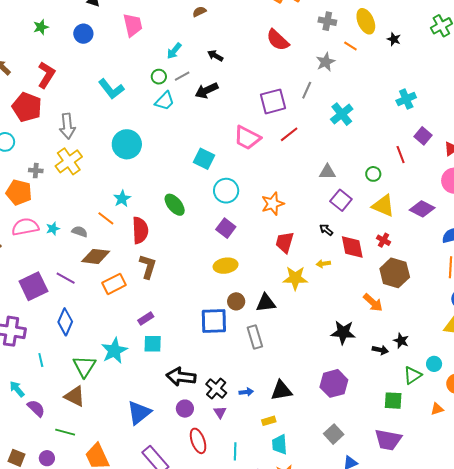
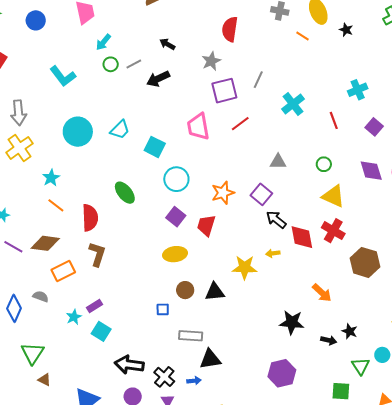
red semicircle: (278, 40) -> (230, 29), turned 55
cyan arrow: (174, 51) -> (103, 42), moved
gray star: (326, 62) -> (211, 61), moved
cyan trapezoid: (165, 101) -> (120, 130), moved
pink trapezoid: (247, 138) -> (198, 127), turned 52
red line: (401, 155) -> (334, 120), moved
cyan star: (122, 199) -> (51, 178), moved
purple square: (341, 200) -> (261, 194), moved
purple diamond: (422, 209) -> (371, 171), moved, turned 45
black arrow: (326, 230) -> (276, 220), size x1.5
gray semicircle: (80, 232) -> (41, 296), moved
red cross: (384, 240) -> (333, 231), size x1.6
red trapezoid: (285, 242) -> (206, 225), moved
brown hexagon: (395, 273) -> (365, 262), moved
purple line: (66, 278) -> (13, 247), moved
blue square: (214, 321) -> (163, 309), size x0.5
gray rectangle: (255, 337) -> (191, 336), moved, turned -70
cyan square: (153, 344) -> (101, 331), turned 30
cyan star: (114, 351) -> (74, 317), moved, size x0.6
green triangle: (413, 375) -> (361, 366), turned -30
black triangle: (281, 391) -> (210, 359), moved
brown triangle: (75, 396) -> (44, 380), moved, size x0.6

